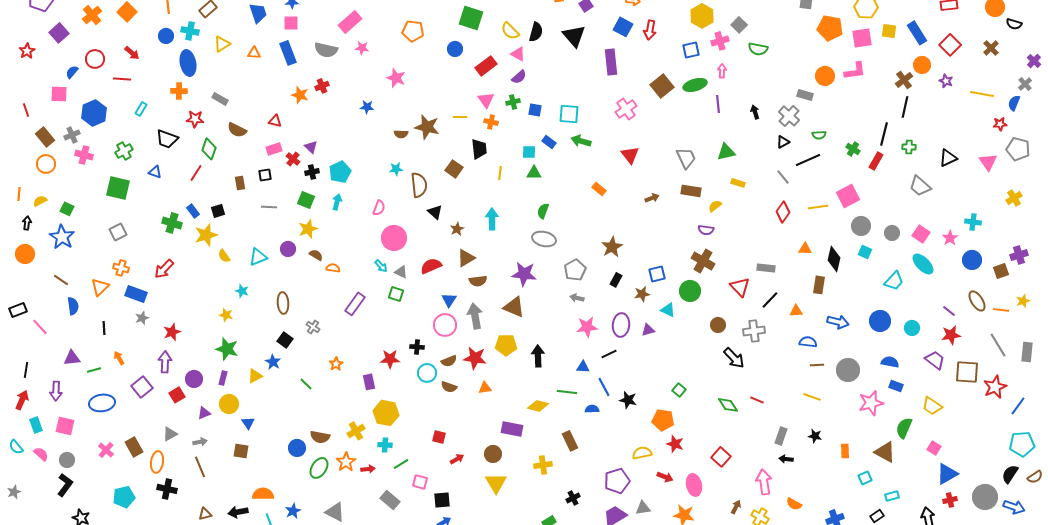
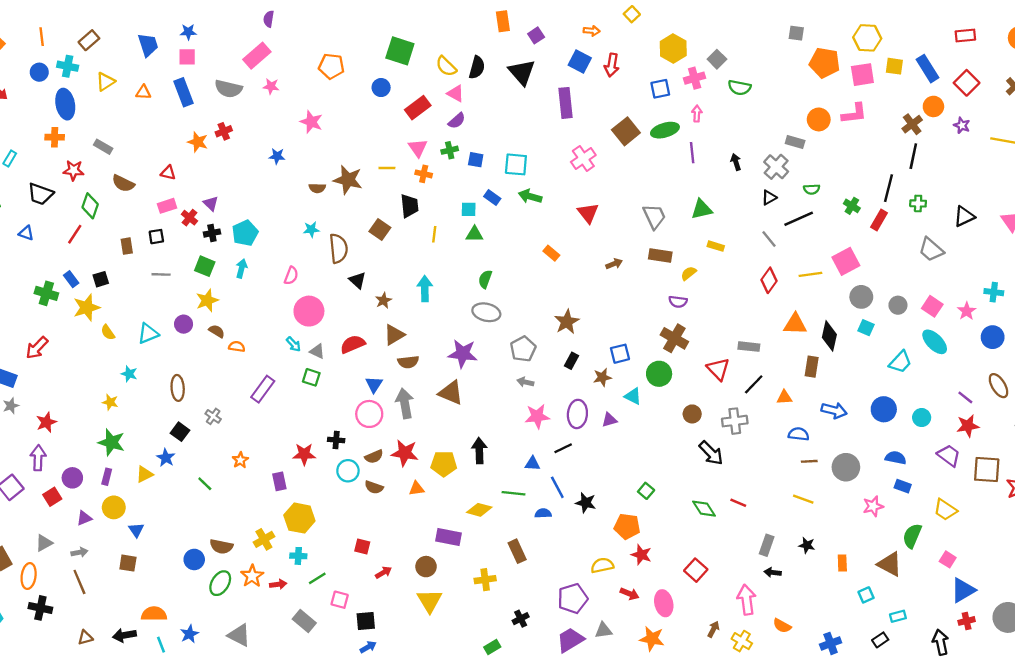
orange triangle: (805, 249) -> (795, 324), size x1.5
yellow pentagon: (506, 345) -> (444, 464), moved
pink star: (871, 403) -> (873, 506), size x0.7

